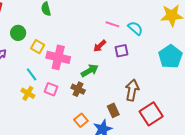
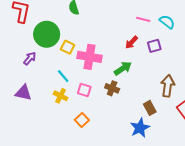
green circle: (18, 33) -> (47, 34), size x1.6
orange square: (81, 120) -> (82, 120), moved

